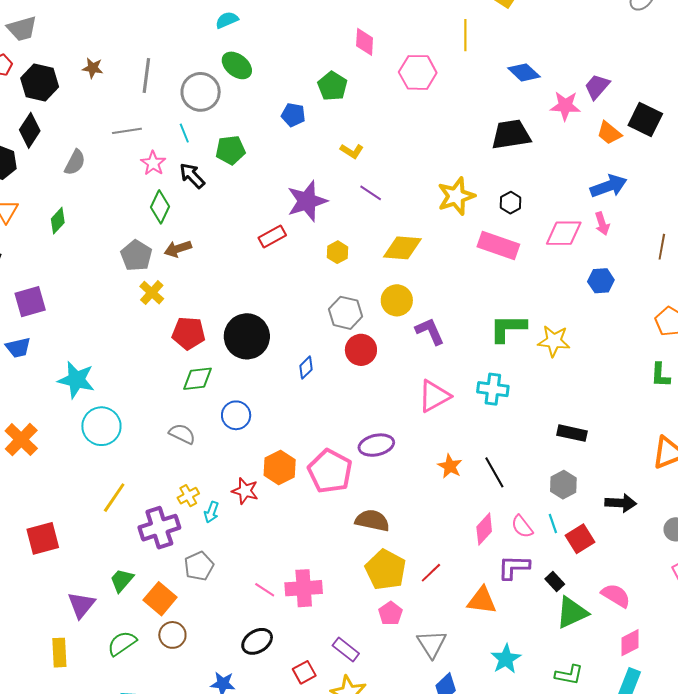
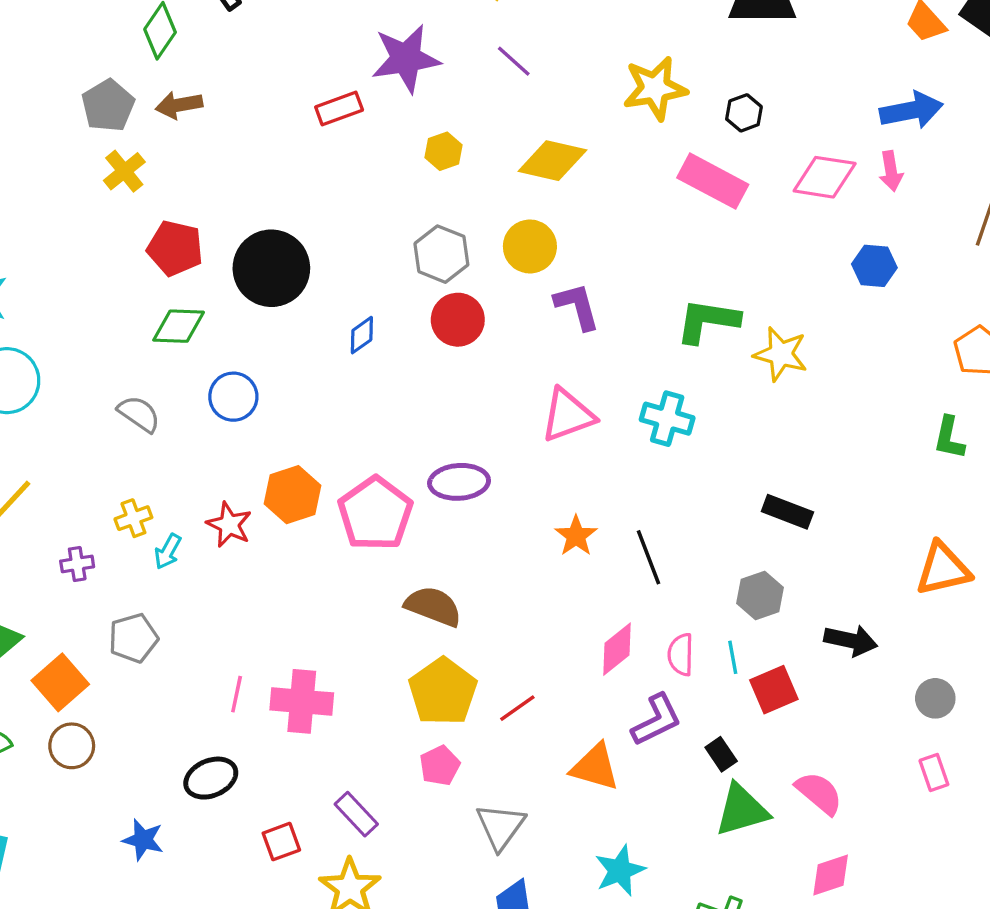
pink semicircle: (522, 527) -> (681, 655), turned 30
purple cross: (159, 528) -> (77, 564), size x0.5
purple L-shape: (514, 567) -> (656, 720), turned 144
pink line: (265, 590) -> (237, 694), turned 60

